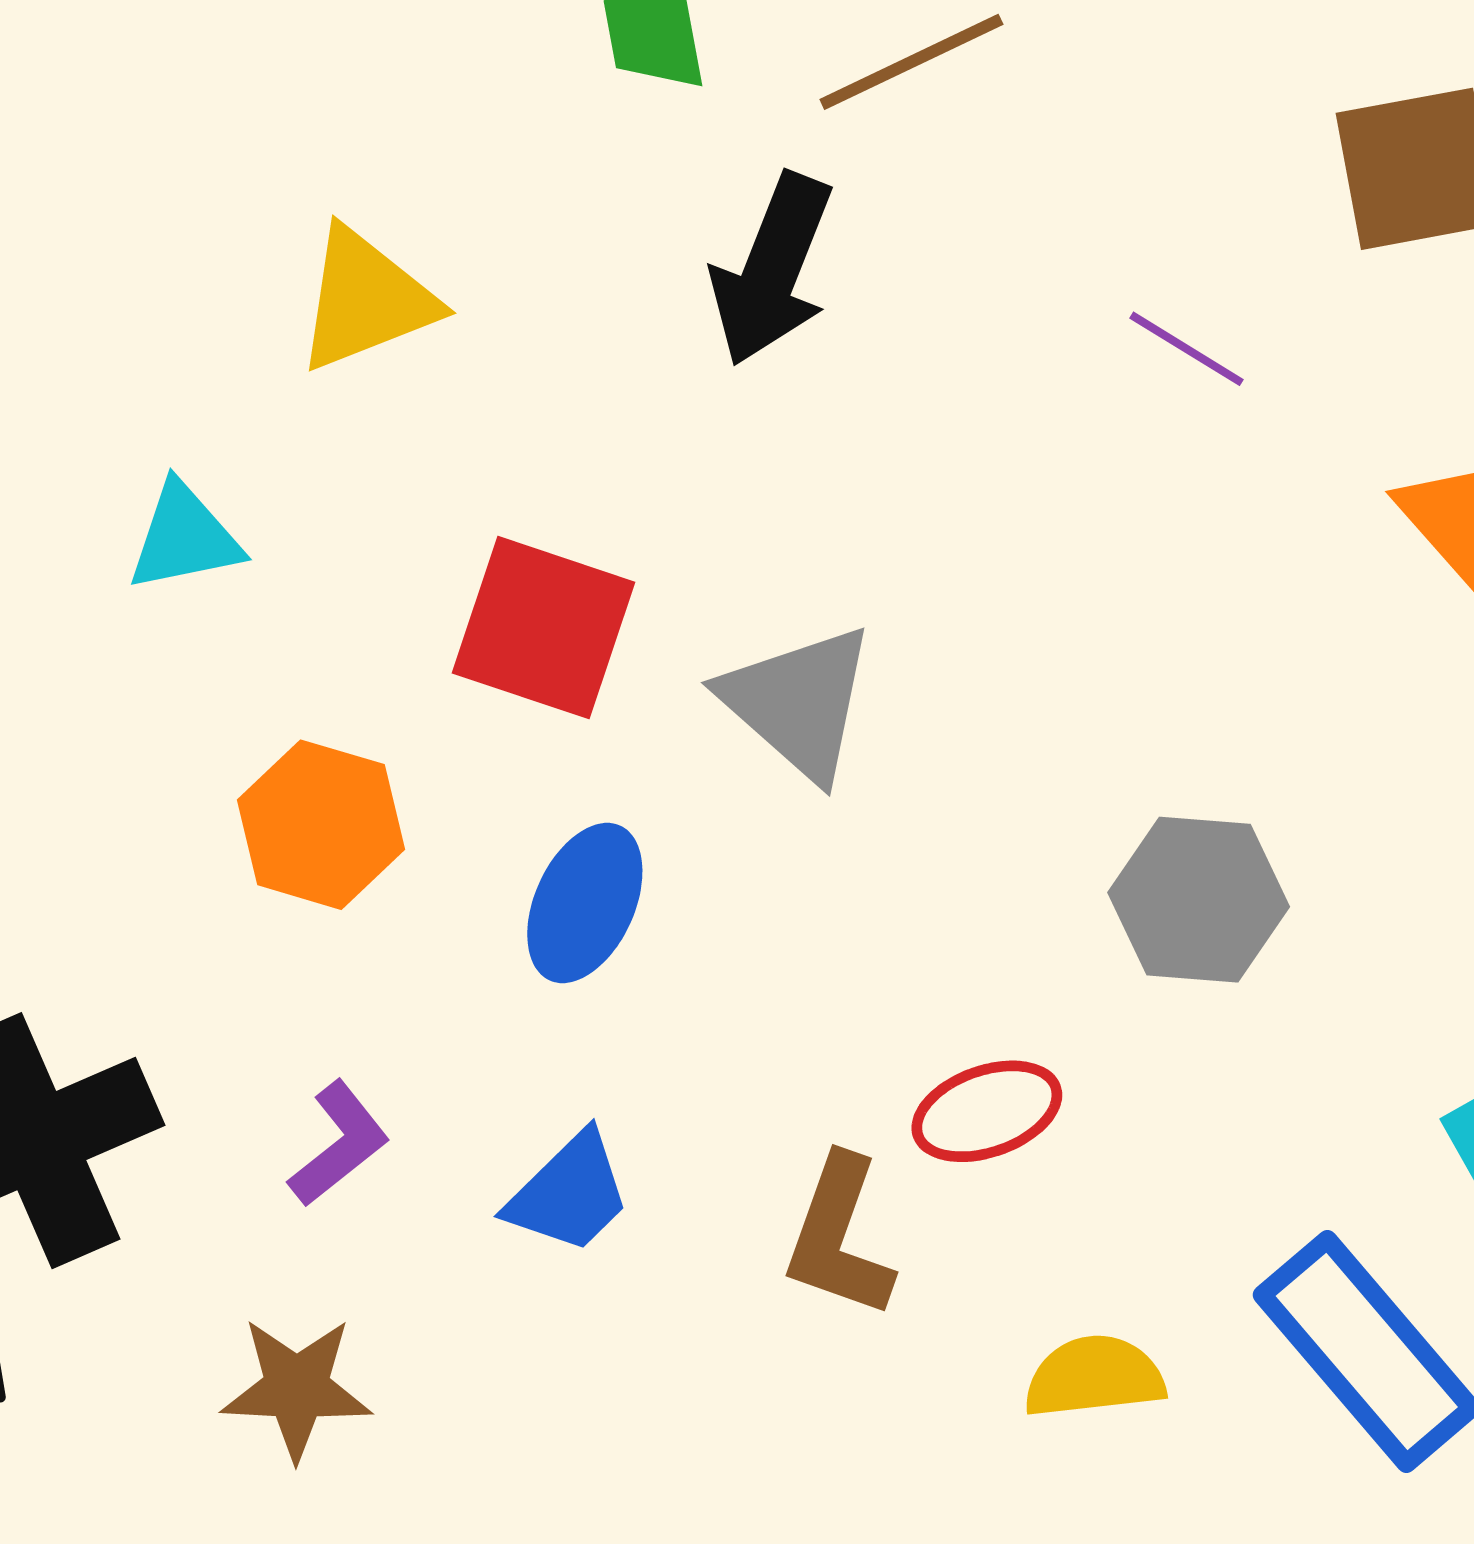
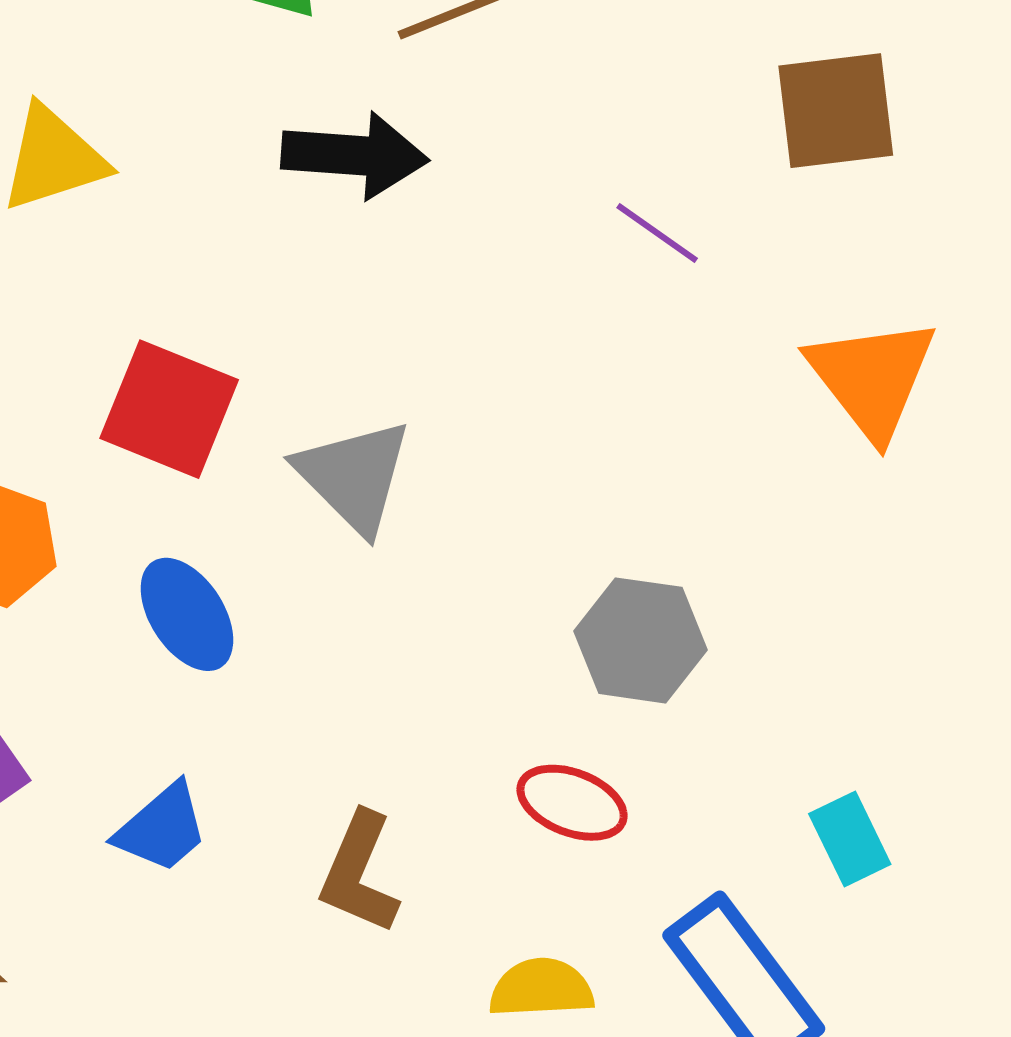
black arrow: (772, 270) -> (355, 155), turned -111
blue ellipse: (585, 903) -> (187, 614), turned -61
red ellipse: (987, 1111) -> (572, 803), moved, turned 37

